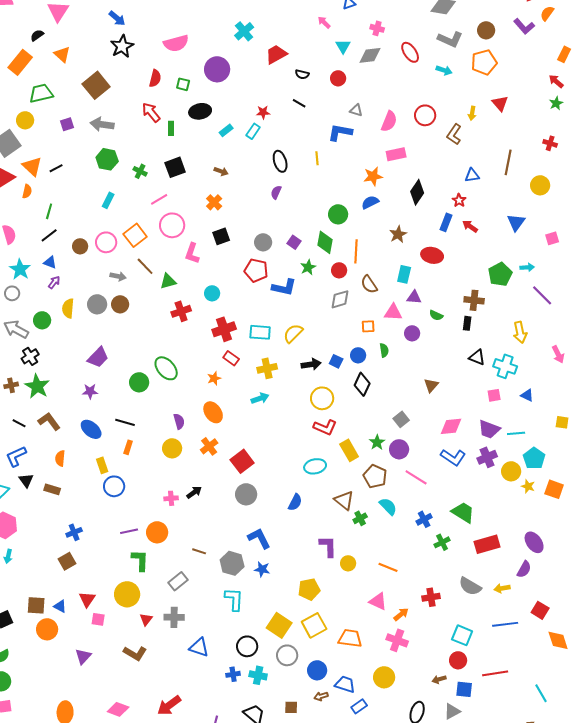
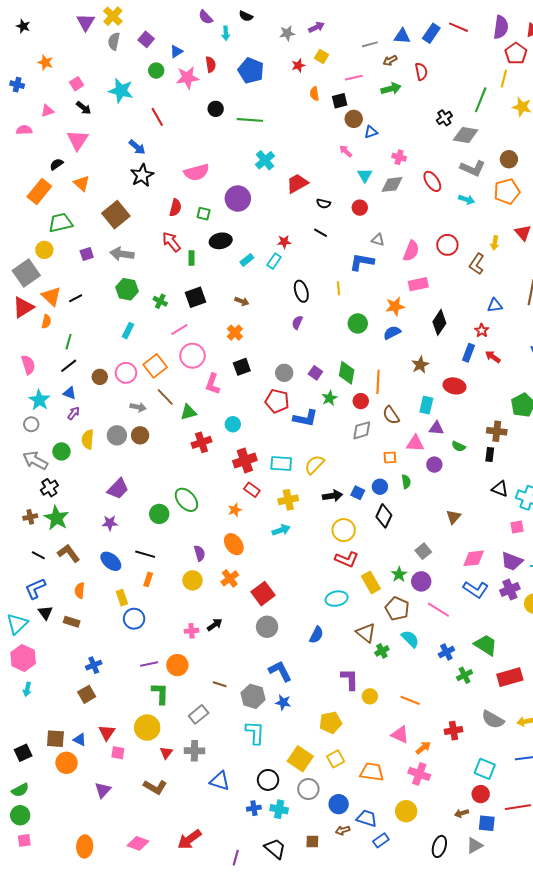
green circle: (338, 214) -> (358, 323), moved
yellow square: (314, 625) -> (336, 759), size x0.7

